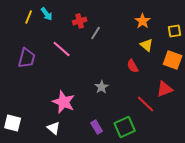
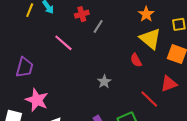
yellow triangle: (147, 45) -> (150, 39), size x1.6
purple trapezoid: (27, 58) -> (25, 67), moved
pink star: (64, 102) -> (37, 100), moved

